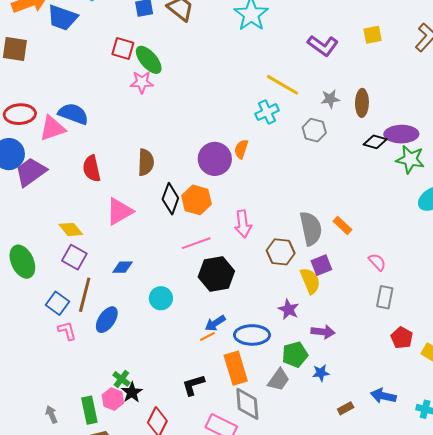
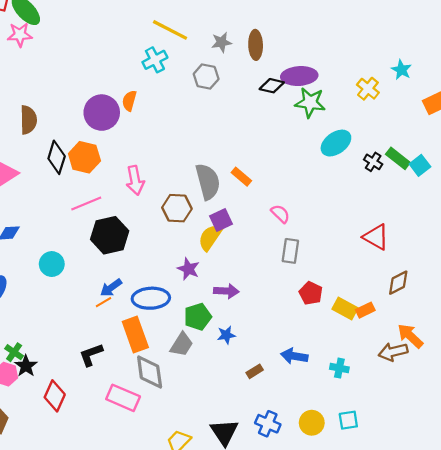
yellow semicircle: (310, 281) -> (210, 237), turned -120

